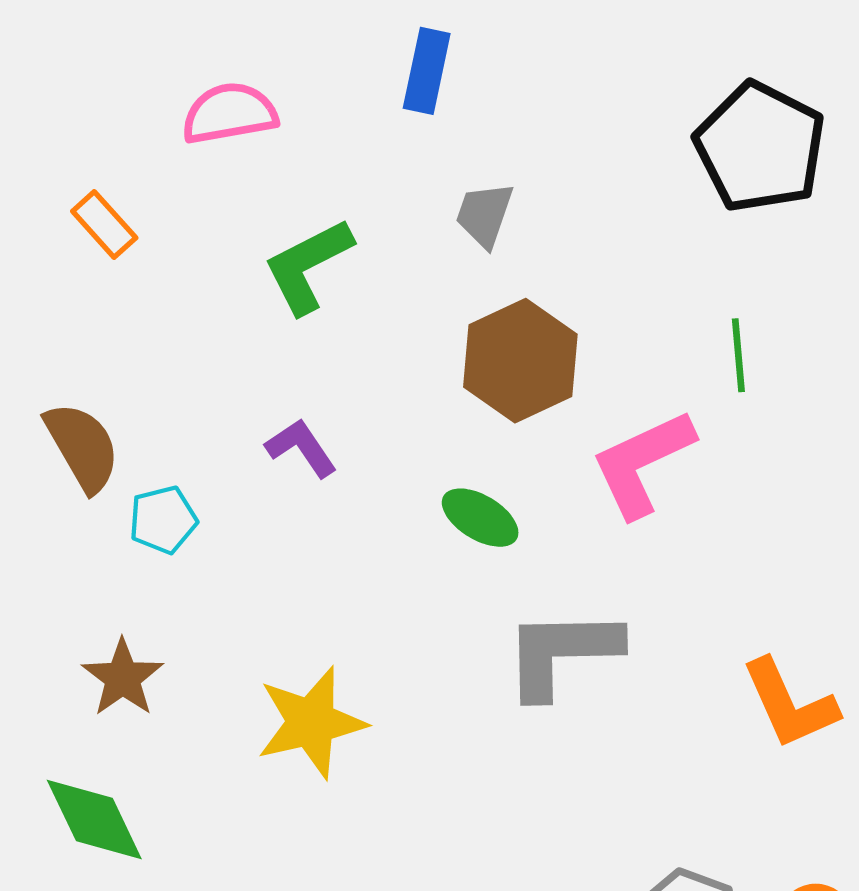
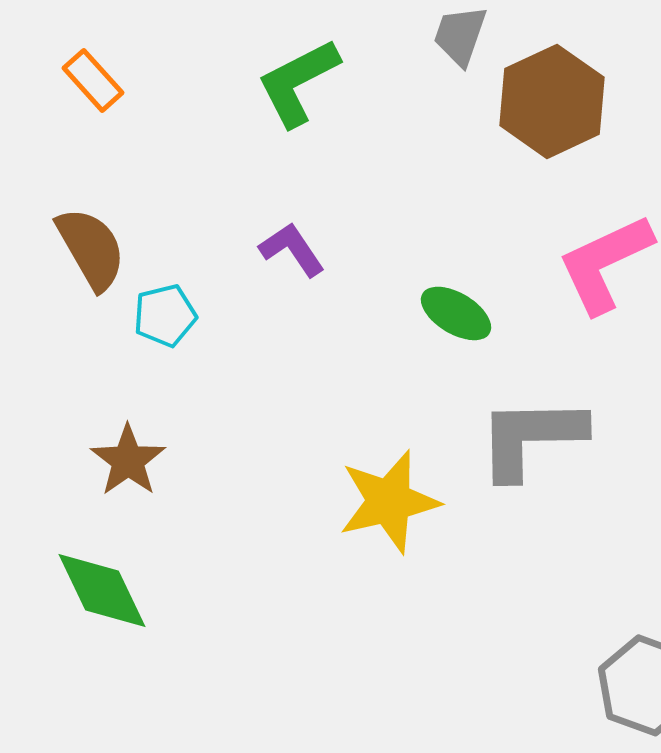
orange rectangle: (104, 224) -> (93, 80), moved
brown hexagon: (520, 361) -> (552, 101), moved
yellow star: (311, 722) -> (389, 501), moved

